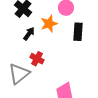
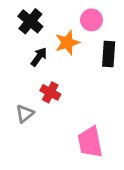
gray triangle: (19, 74) -> (25, 114), size x0.6

